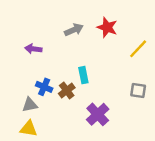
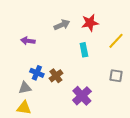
red star: (107, 27) -> (90, 23), turned -30
cyan rectangle: (83, 75) -> (84, 50), moved

